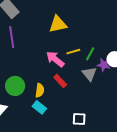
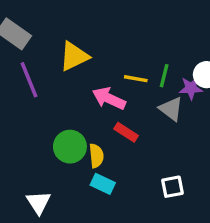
yellow triangle: (58, 24) -> (74, 56), moved
yellow line: (73, 52) -> (136, 79), turned 40
green circle: (15, 86) -> (70, 147), moved

